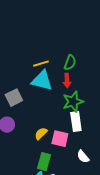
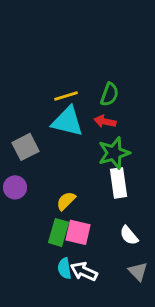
red arrow: (67, 81) -> (105, 121), turned 104
pink square: (60, 139) -> (78, 232), moved
green rectangle: (44, 162) -> (58, 232), moved

